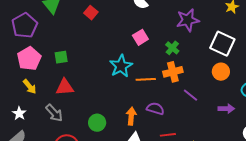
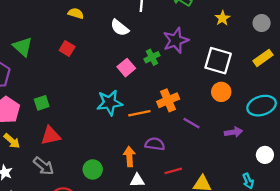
green cross: (172, 48) -> (152, 57), moved, turned 32
cyan star: (121, 66) -> (110, 103), turned 30

